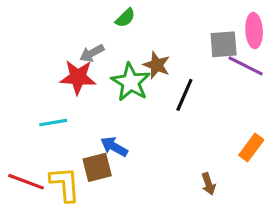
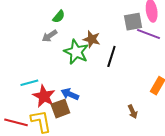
green semicircle: (125, 18) -> (59, 17), moved
red star: (78, 77) -> (44, 96), moved, turned 30

